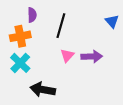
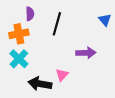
pink triangle: (67, 55) -> (62, 75), moved

